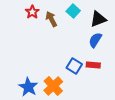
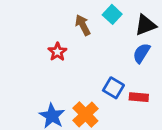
red star: (32, 12) -> (57, 52), moved
red rectangle: (93, 65) -> (139, 97), moved

